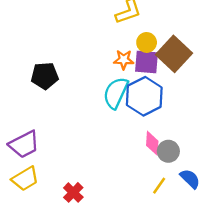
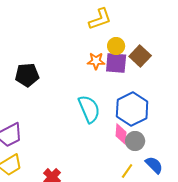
brown square: (174, 54) -> (140, 56), size x0.7
cyan semicircle: (116, 93) -> (89, 109), moved, turned 132
blue hexagon: (144, 96) -> (132, 109), moved

